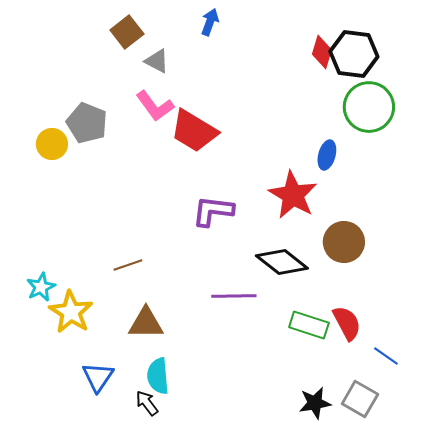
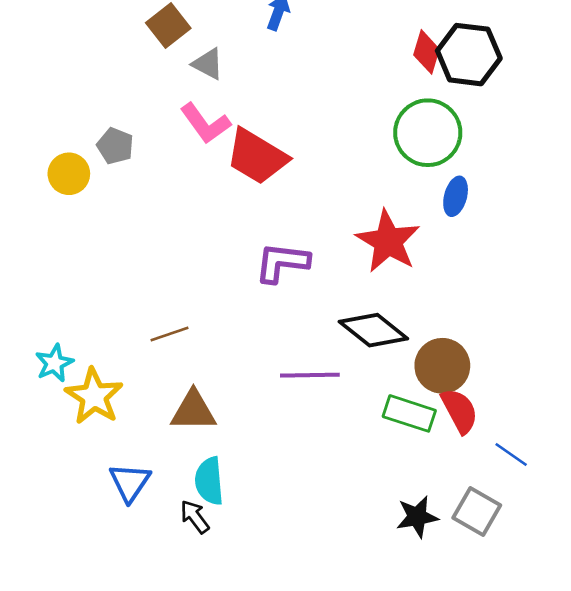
green circle: (369, 107) -> (428, 133), moved
gray pentagon: (87, 123) -> (115, 146), size x0.7
blue ellipse: (327, 155) -> (456, 196), moved
brown circle: (344, 242) -> (442, 366), moved

